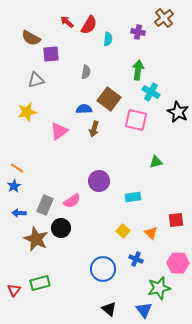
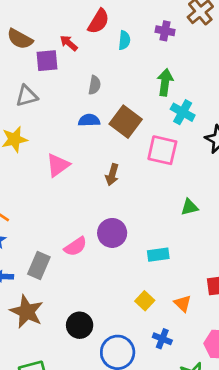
red arrow: (67, 22) -> (69, 43), moved
blue semicircle: (84, 109) -> (89, 120), moved
brown arrow: (94, 129) -> (112, 175), moved
pink semicircle: (72, 201) -> (75, 247), moved
black circle: (61, 228) -> (80, 325), moved

